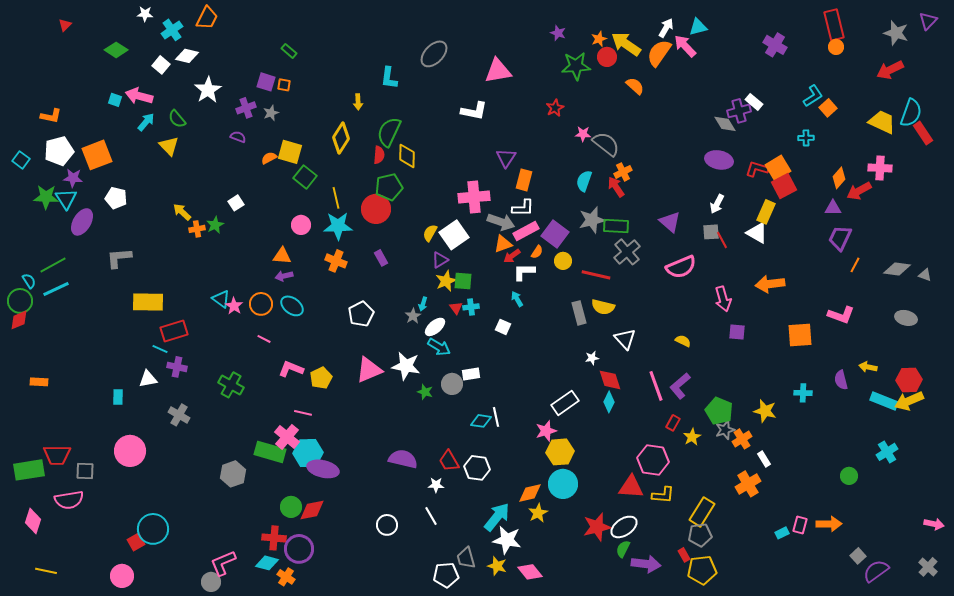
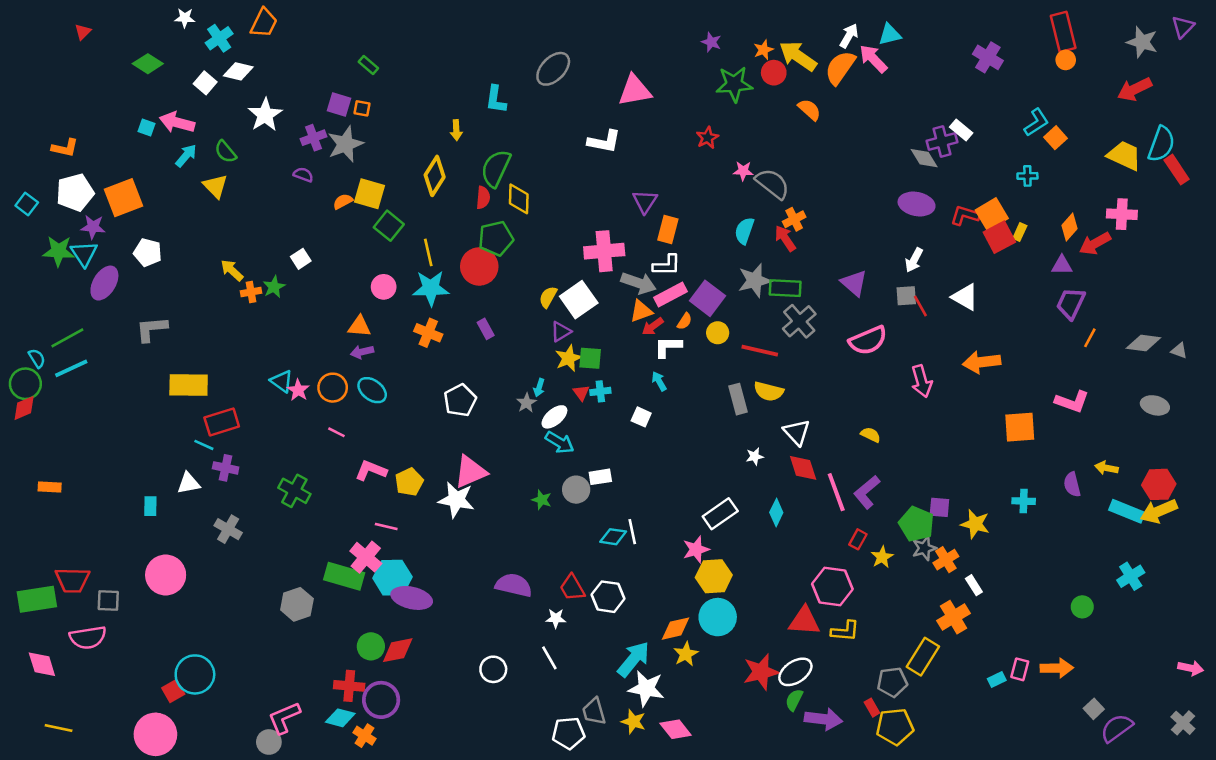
gray star: (271, 113) -> (345, 144), size x1.8
yellow rectangle: (766, 212) -> (1020, 232), moved, size x0.6
purple square: (737, 332) -> (939, 507), moved
white star: (406, 366) -> (456, 500), moved
red diamond: (610, 380) -> (803, 468), moved
yellow rectangle: (702, 512) -> (923, 657), moved
pink diamond: (33, 521) -> (42, 664), turned -35
pink circle: (122, 576) -> (155, 734), size x1.4

